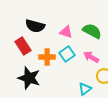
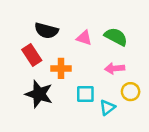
cyan square: (67, 54) -> (85, 94), moved, turned 35
pink arrow: (91, 57) -> (115, 68), turned -35

